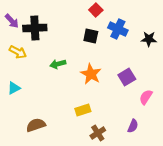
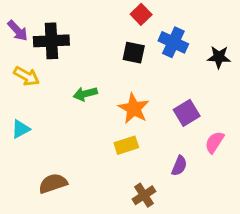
yellow rectangle: (83, 110) -> (126, 145), moved
purple semicircle: (133, 126) -> (179, 166), moved

